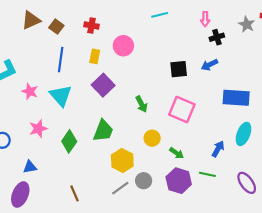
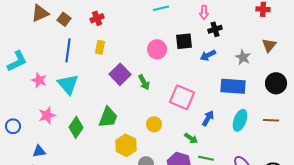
gray star: (247, 24) -> (243, 57), moved
red cross: (91, 26) -> (97, 18), turned -32
pink circle: (123, 46) -> (157, 49), moved
black square: (179, 69) -> (184, 41), moved
purple square: (103, 85) -> (120, 74), moved
green arrow: (141, 104) -> (144, 82), moved
blue arrow: (218, 149) -> (208, 118), moved
green arrow: (177, 153) -> (191, 138), moved

